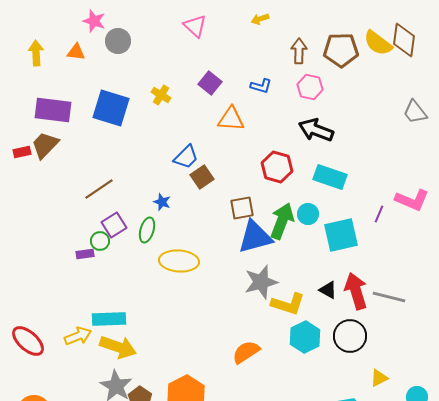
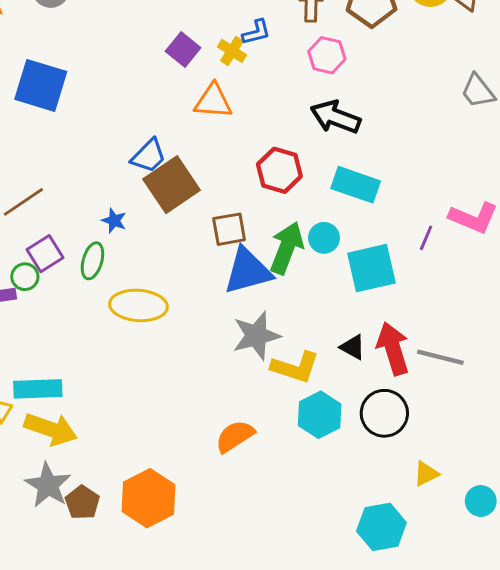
blue L-shape: (261, 86) -> (256, 32), moved, turned -30
yellow cross: (161, 95) -> (232, 51), moved
brown square: (202, 177) -> (172, 185), size x1.6

